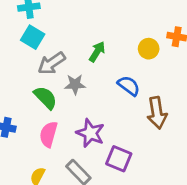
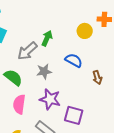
gray arrow: (52, 63) -> (27, 51), moved
gray star: (75, 84) -> (44, 71), moved
brown arrow: (157, 113) -> (97, 78), size x0.6

